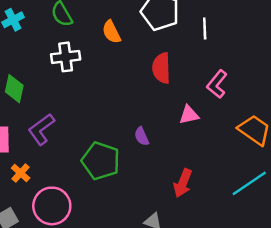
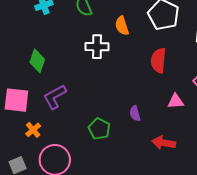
white cross: (66, 57) -> (97, 47), moved
green pentagon: (101, 161) -> (99, 129), size x0.7
red arrow: (183, 183) -> (164, 143), moved, turned 70

